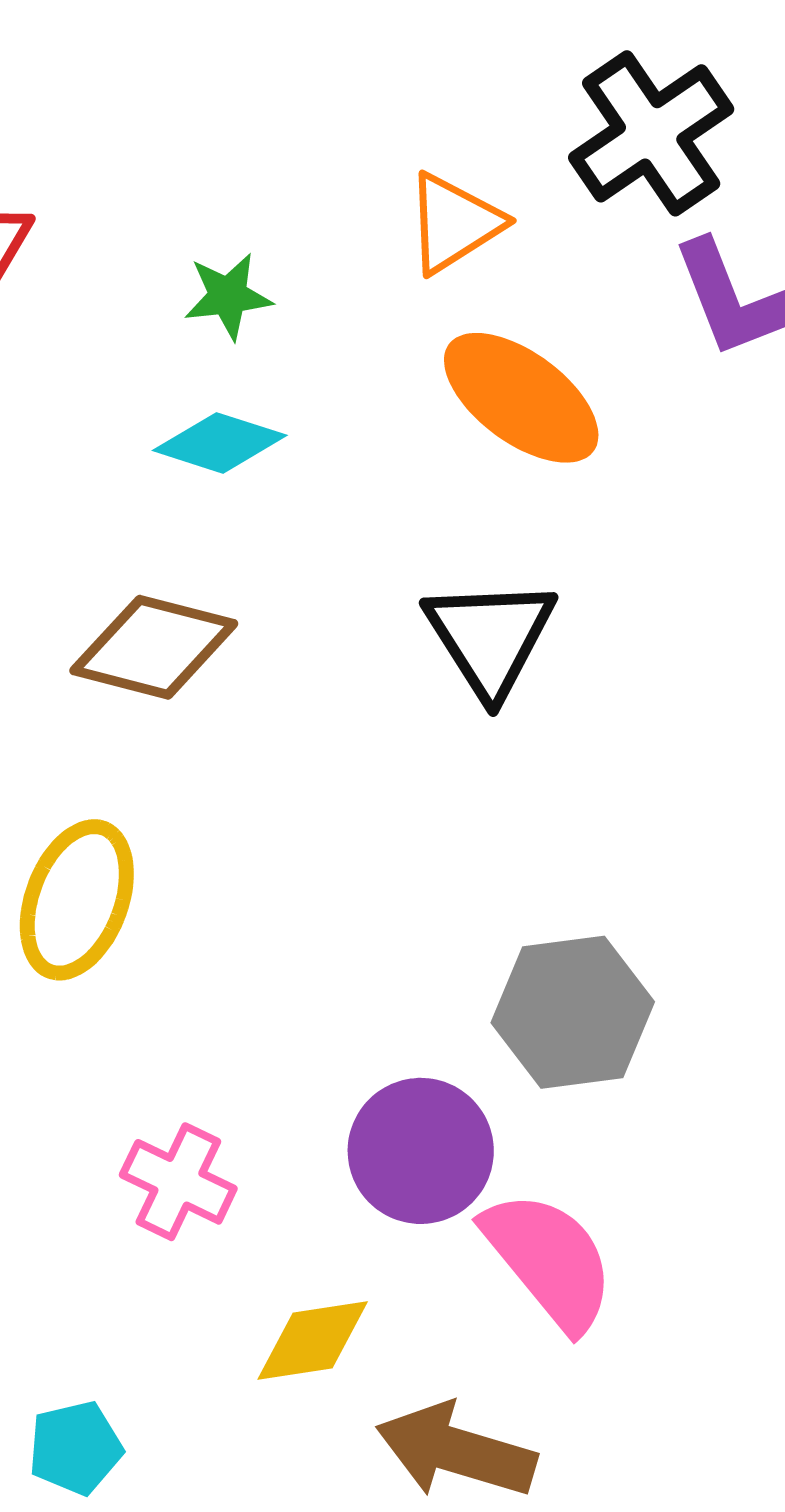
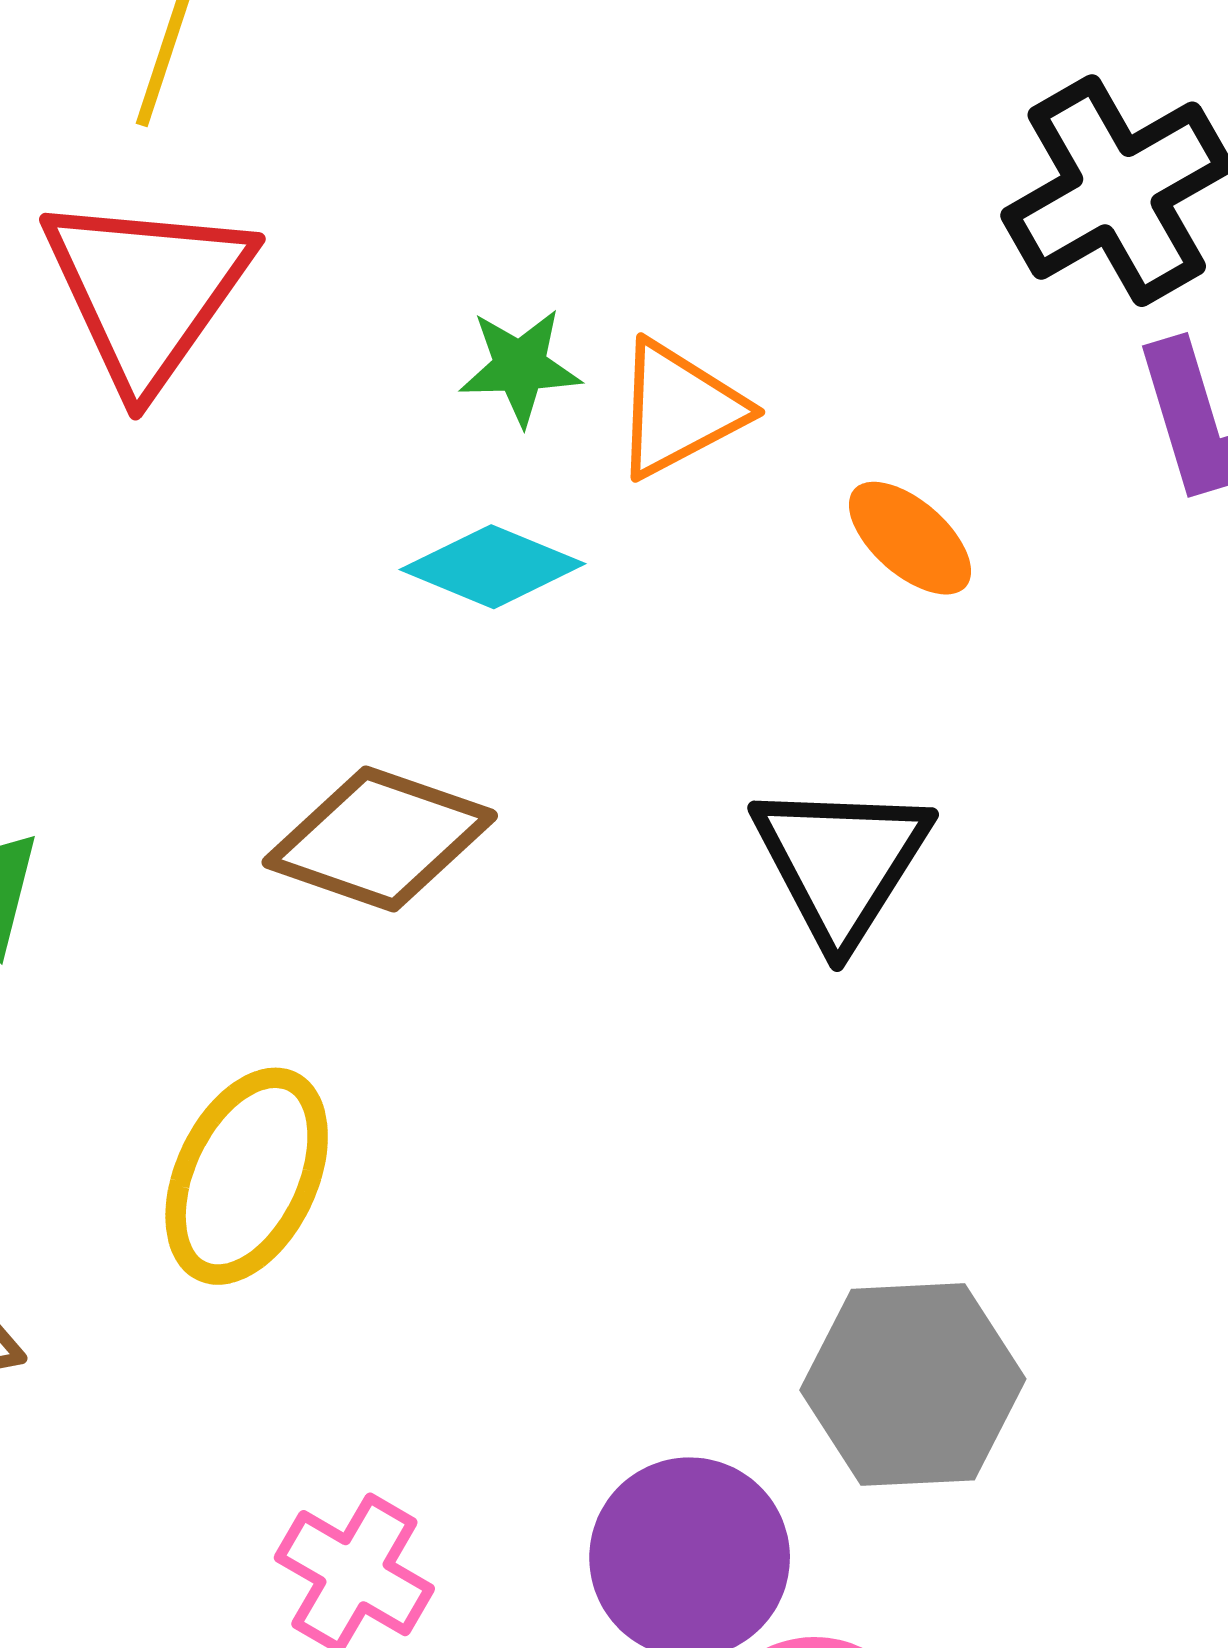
orange triangle: (454, 223) -> (679, 409), moved
orange ellipse: (521, 398) -> (910, 538), size x0.6

